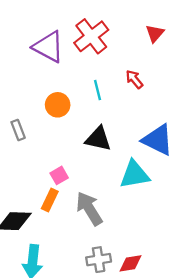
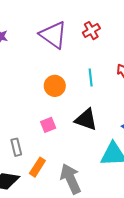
red cross: (91, 36) -> (91, 31), size x0.6
gray rectangle: (18, 130) -> (16, 147), moved
pink square: (59, 175) -> (48, 125), moved

